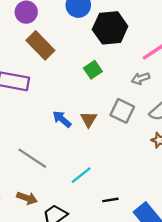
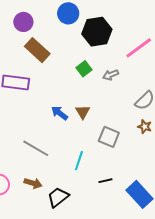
gray arrow: (141, 78) -> (111, 75), moved
gray square: (122, 111) -> (109, 137), moved
cyan line: (81, 175) -> (79, 161), turned -30

